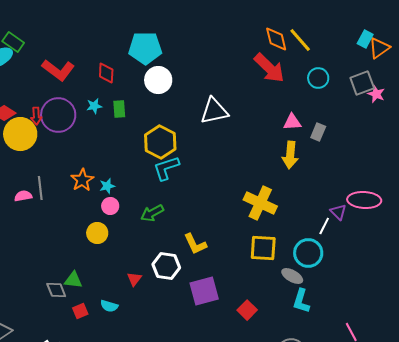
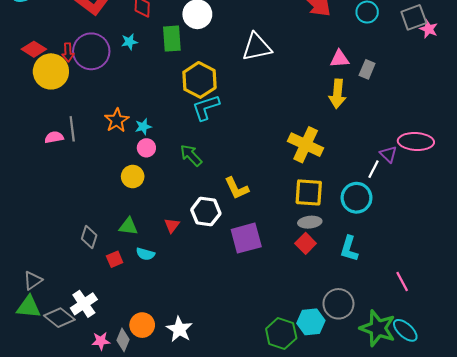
green rectangle: (119, 109) -> (172, 39), moved, size x1.4
green arrow: (152, 213) -> (191, 155), turned 75
gray ellipse: (292, 276) -> (310, 222), moved, turned -35
green triangle: (73, 280) -> (128, 226), moved
gray diamond: (56, 290) -> (89, 237), turned 40
red square: (247, 310) -> (306, 243), moved

